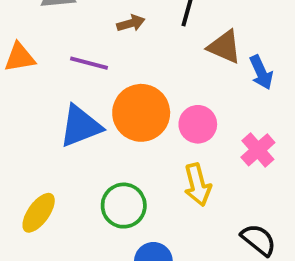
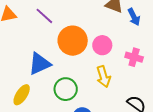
purple line: (89, 63) -> (44, 16), turned 30
blue triangle: (80, 126) -> (40, 64), moved
pink cross: (258, 150) -> (134, 57), turned -30

